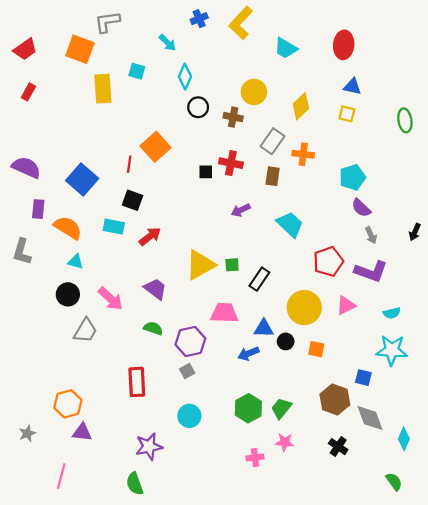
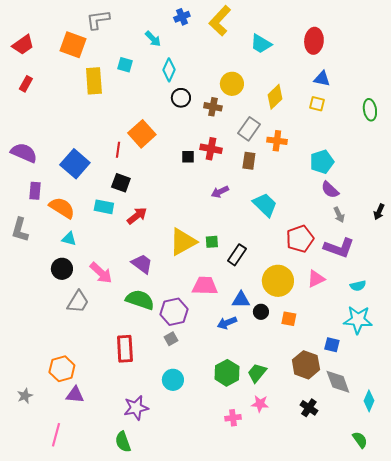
green semicircle: (153, 328) -> (140, 300), size x1.6

